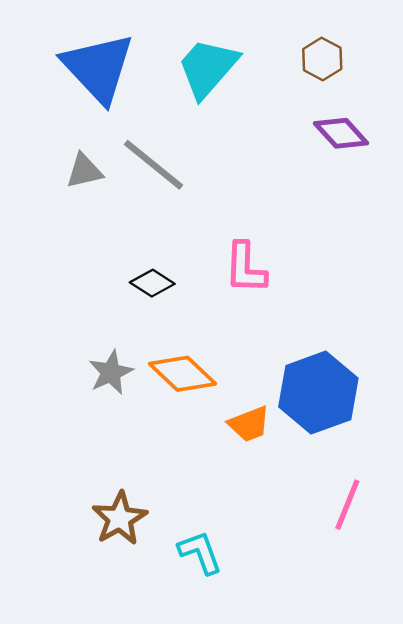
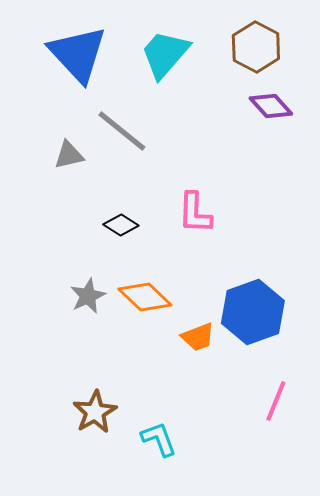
brown hexagon: (322, 59) -> (256, 47), size x1.5
gray triangle: (84, 171) -> (69, 155), moved

